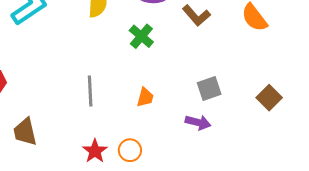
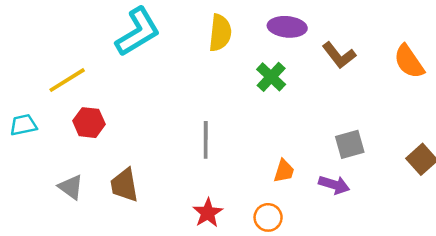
orange trapezoid: (145, 97) -> (284, 171), moved
orange circle: (130, 150) -> (268, 217), moved

